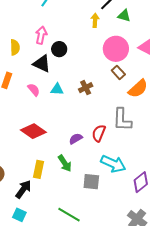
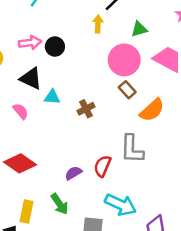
green triangle: (124, 16) -> (139, 29), moved, turned -32
pink arrow: (41, 35) -> (30, 43), turned 72
black circle: (59, 49) -> (55, 47), moved
cyan triangle: (57, 89) -> (52, 97), moved

